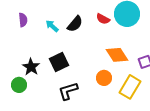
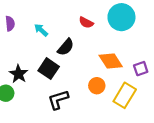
red semicircle: (103, 19) -> (86, 22), moved
black semicircle: (75, 24) -> (66, 47), moved
black square: (59, 62) -> (49, 69), turned -30

